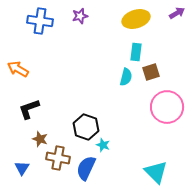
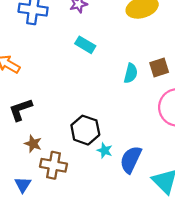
cyan rectangle: (136, 52) -> (85, 45), moved, turned -66
blue triangle: (22, 168) -> (23, 185), moved
blue semicircle: (86, 168) -> (131, 160), moved

